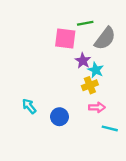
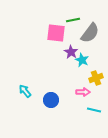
yellow cross: (90, 85) -> (96, 78), moved

